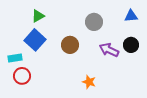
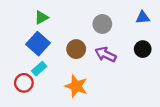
purple arrow: (109, 50) -> (106, 55), moved
cyan rectangle: (15, 58) -> (39, 69), moved, turned -32
orange star: (89, 82) -> (76, 86), moved, size x1.5

